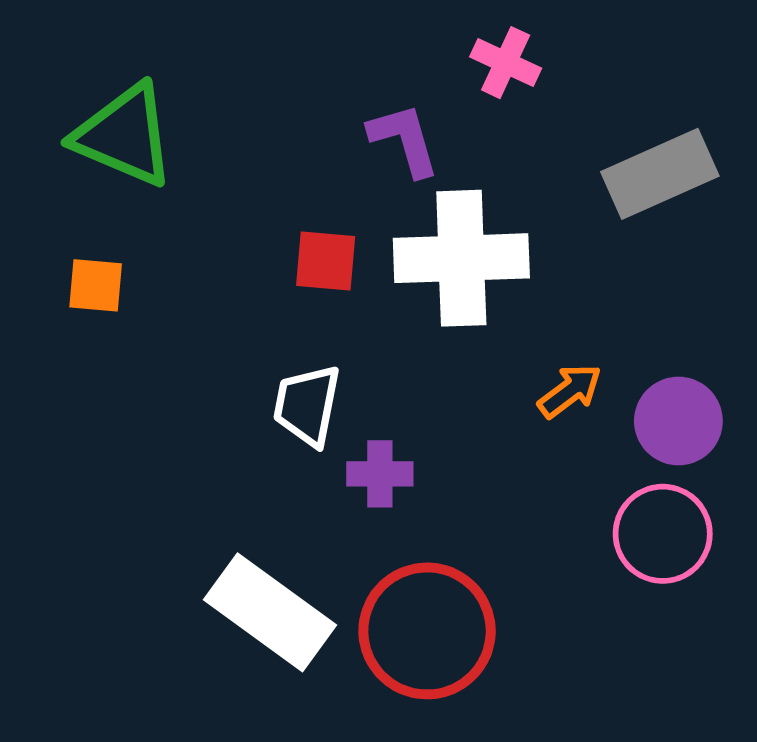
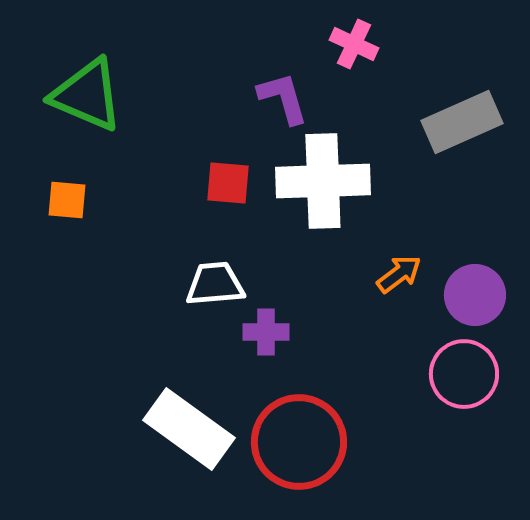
white trapezoid: (307, 405) -> (215, 284), turned 74

